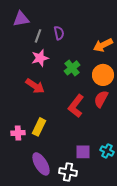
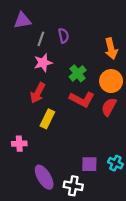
orange arrow: (103, 45) -> (111, 49), turned -78
red arrow: (35, 86) -> (38, 93), turned 84
red L-shape: (76, 106) -> (82, 99), moved, turned -100
yellow rectangle: (39, 127) -> (47, 119), moved

